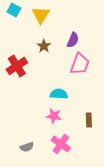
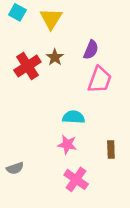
red cross: (17, 66) -> (27, 66), moved
gray semicircle: (27, 147) -> (15, 168), moved

